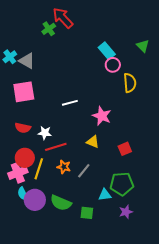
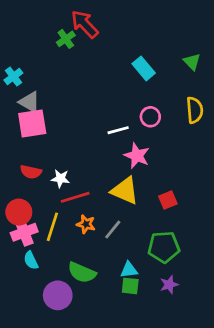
gray triangle: (27, 61) -> (30, 102), moved
pink circle: (113, 65) -> (150, 117), moved
yellow semicircle: (130, 83) -> (195, 110), moved
white line: (70, 103) -> (118, 130), moved
yellow triangle: (93, 142) -> (125, 191), size x1.6
red circle: (25, 158) -> (19, 212), moved
cyan triangle: (105, 195) -> (129, 270), moved
purple circle: (35, 200) -> (58, 295), moved
green square: (87, 213) -> (130, 286), moved

